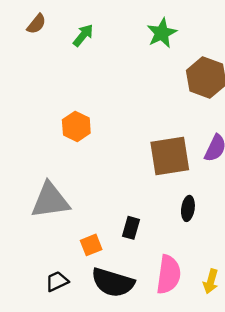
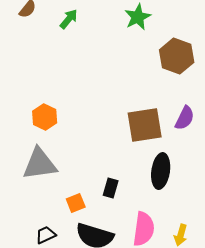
orange hexagon: (76, 126) -> (45, 117), moved
black ellipse: (188, 208) -> (161, 171), size x1.6

